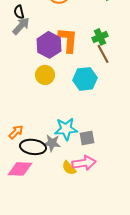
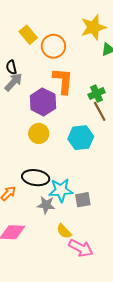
orange L-shape: (68, 40) -> (63, 81), moved
black ellipse: (33, 147) -> (36, 178), moved
pink arrow: (84, 163) -> (81, 248), moved, turned 35

